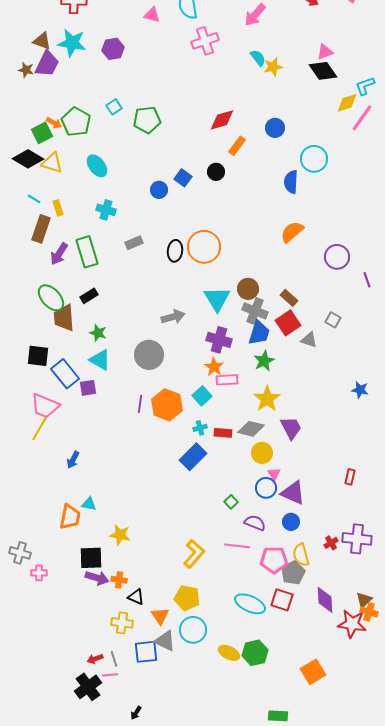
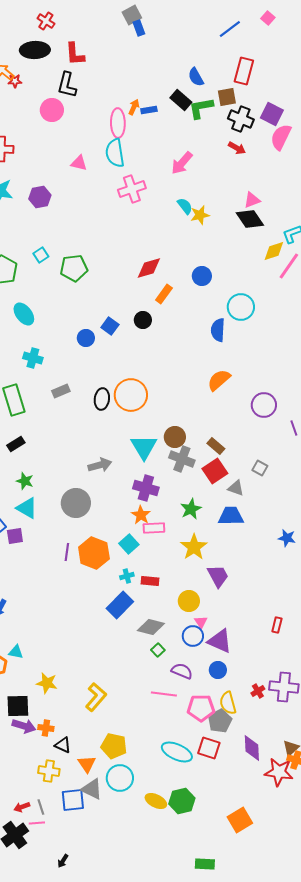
blue trapezoid: (259, 333) -> (231, 516), moved, turned -108
gray diamond: (251, 429) -> (151, 627), moved
yellow L-shape: (194, 554) -> (96, 697), moved

